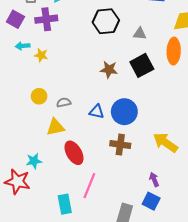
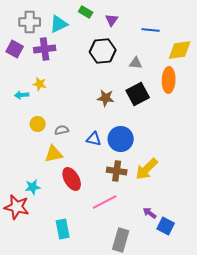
cyan arrow: (23, 46) -> (22, 95), moved
yellow arrow: (165, 143) -> (147, 169), moved, turned -80
purple arrow: (154, 179) -> (150, 213), moved, turned -32
pink line: (89, 186) -> (105, 202), moved, turned 40
blue square: (151, 201) -> (166, 226), moved

